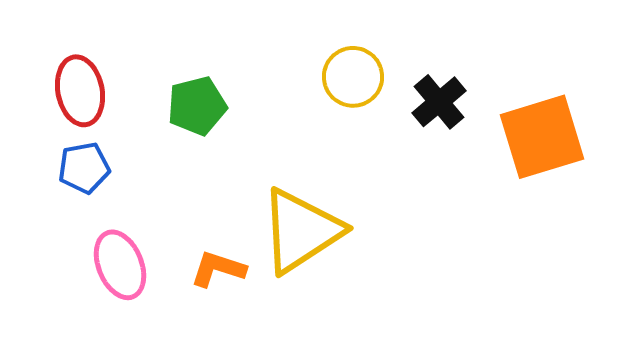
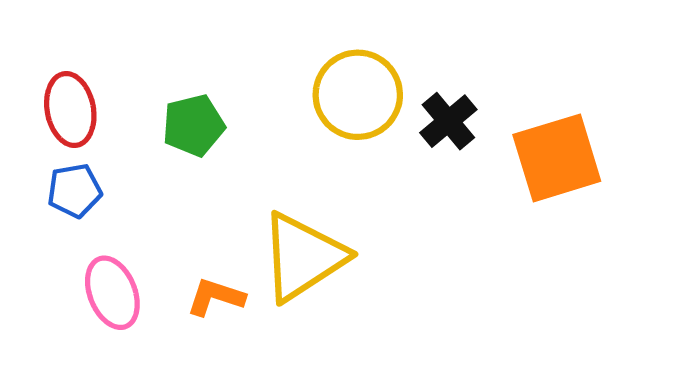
yellow circle: (353, 77) -> (358, 95), size x1.4

